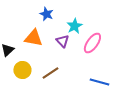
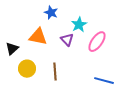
brown line: (50, 73) -> (55, 72), turned -60

